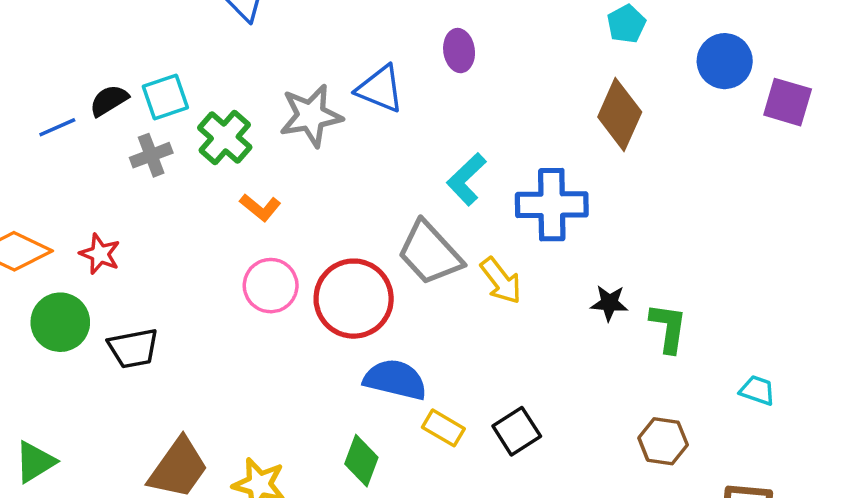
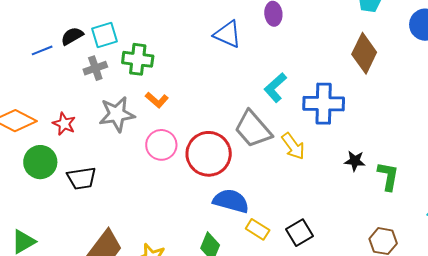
gray star: (311, 116) -> (117, 114), moved
green cross: (225, 138) -> (138, 59), turned -36

